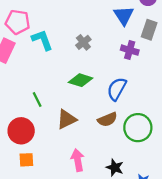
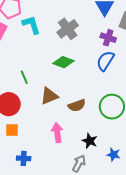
gray cross: (83, 42) -> (68, 29), size x1.5
blue semicircle: (117, 89) -> (105, 61), moved
brown semicircle: (107, 119) -> (77, 105), moved

